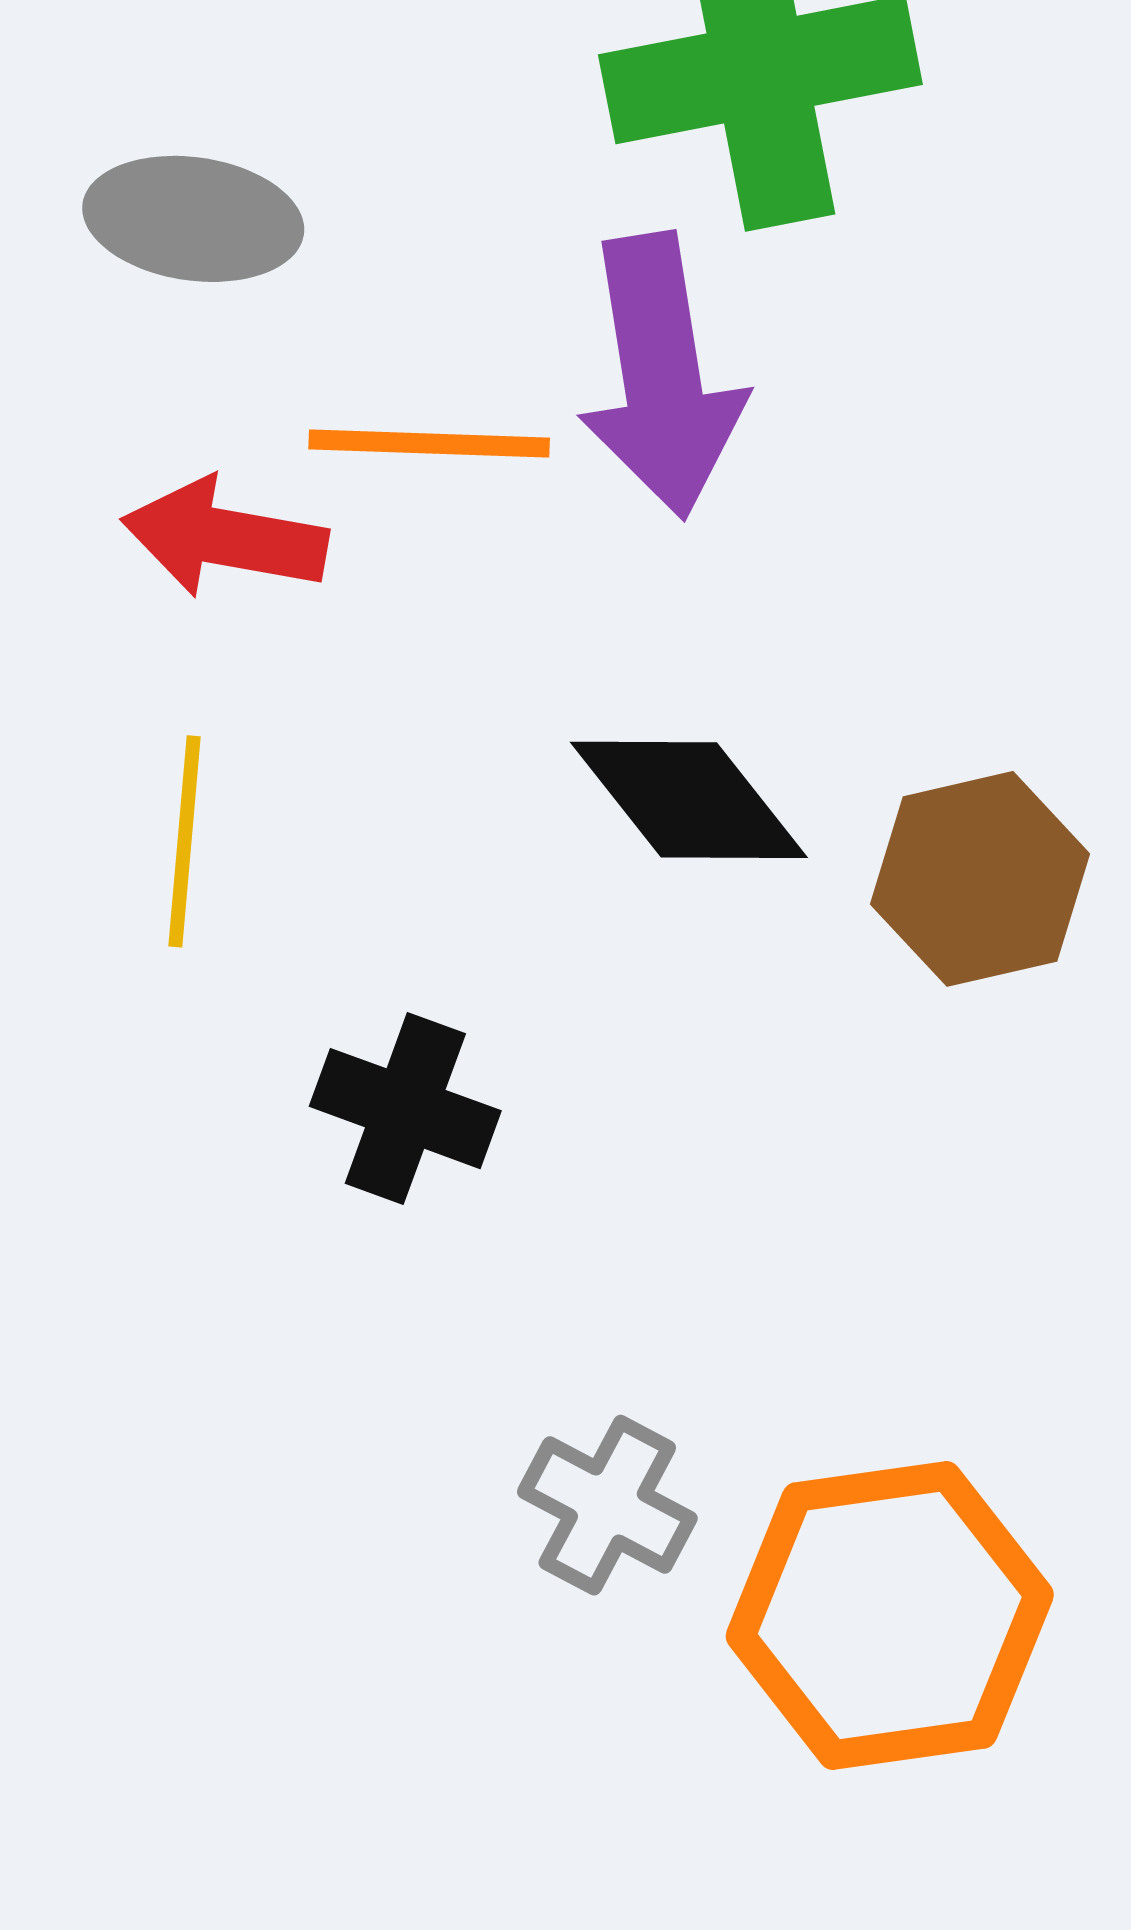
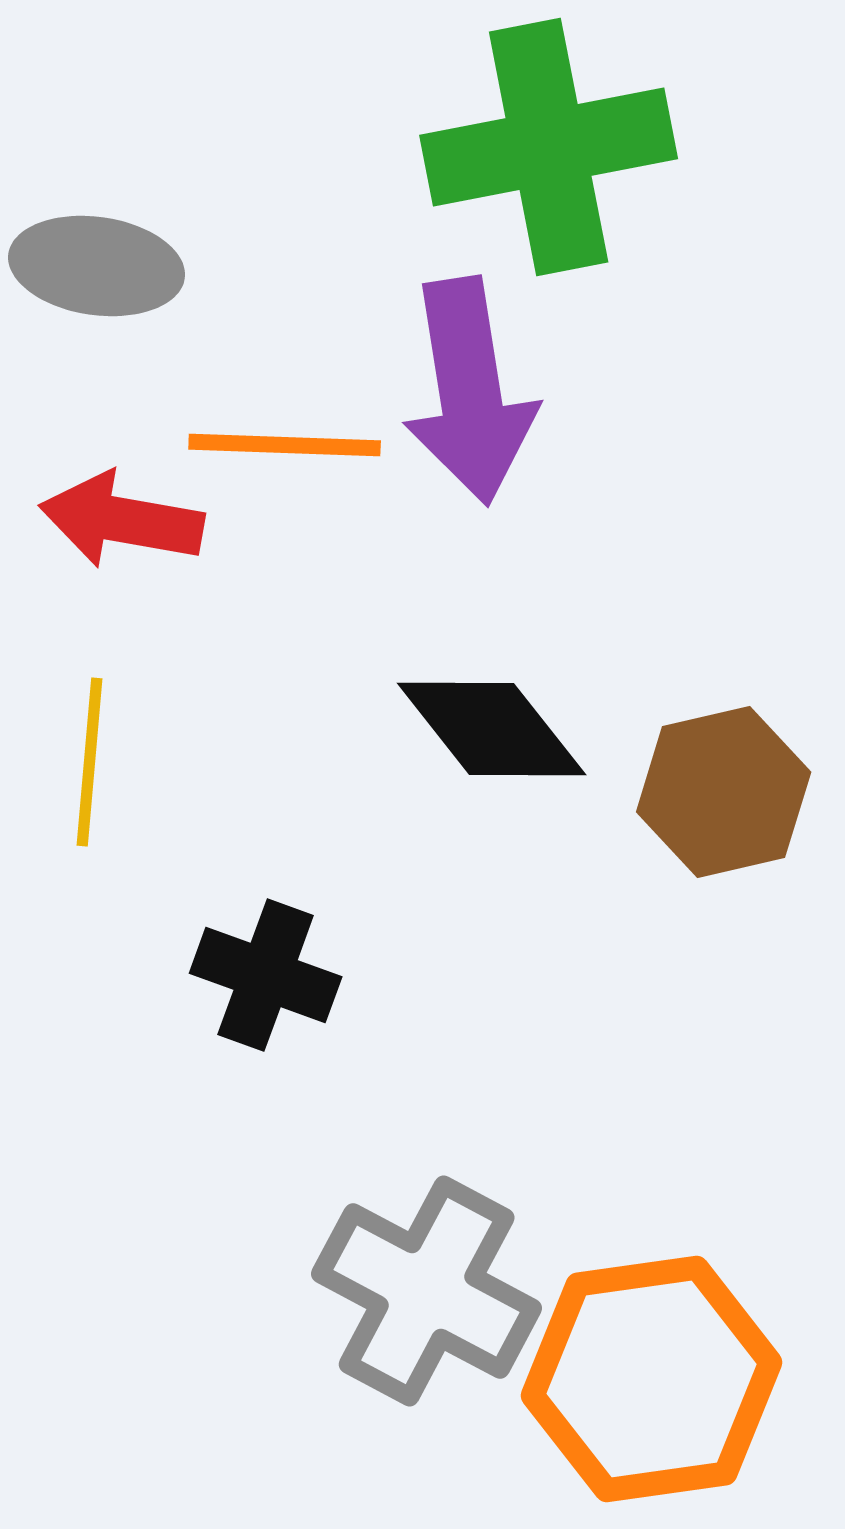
gray cross: (607, 1505) -> (427, 1291), size x1.6

